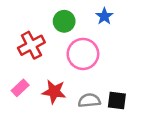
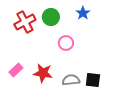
red cross: (31, 45) -> (25, 22), moved
pink circle: (83, 54) -> (66, 43), size x0.6

